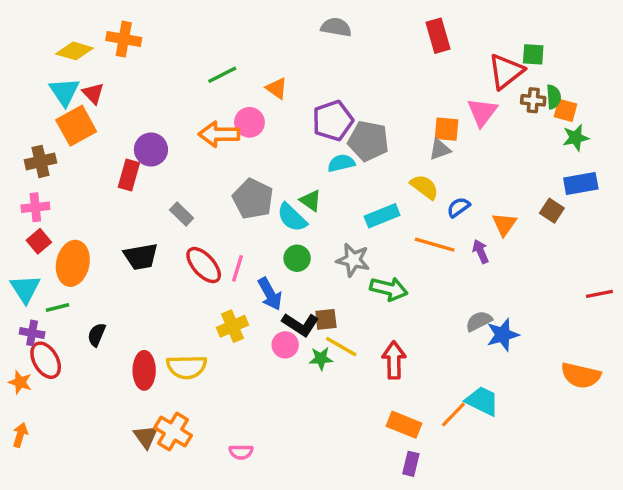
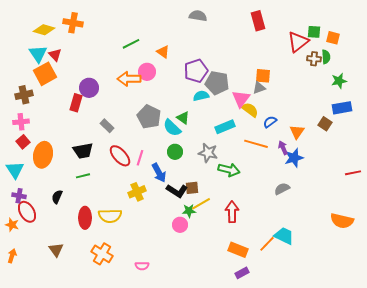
orange square: (565, 110) -> (333, 38), moved
pink triangle: (482, 112) -> (241, 99), moved
green line: (58, 308) -> (83, 176), moved
blue star: (503, 335) -> (294, 158), moved
pink circle: (285, 345) -> (180, 225), moved
yellow line: (341, 347) -> (201, 204), turned -60
brown triangle: (146, 437) -> (56, 250), moved
purple rectangle: (411, 464) -> (242, 273), turned 48

